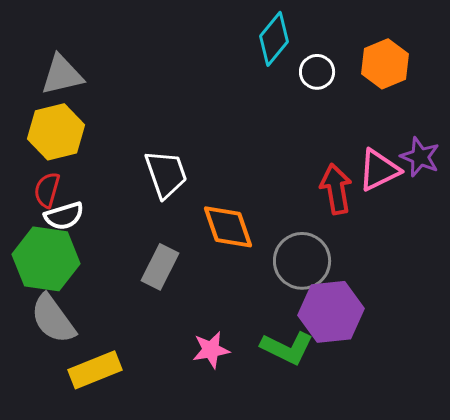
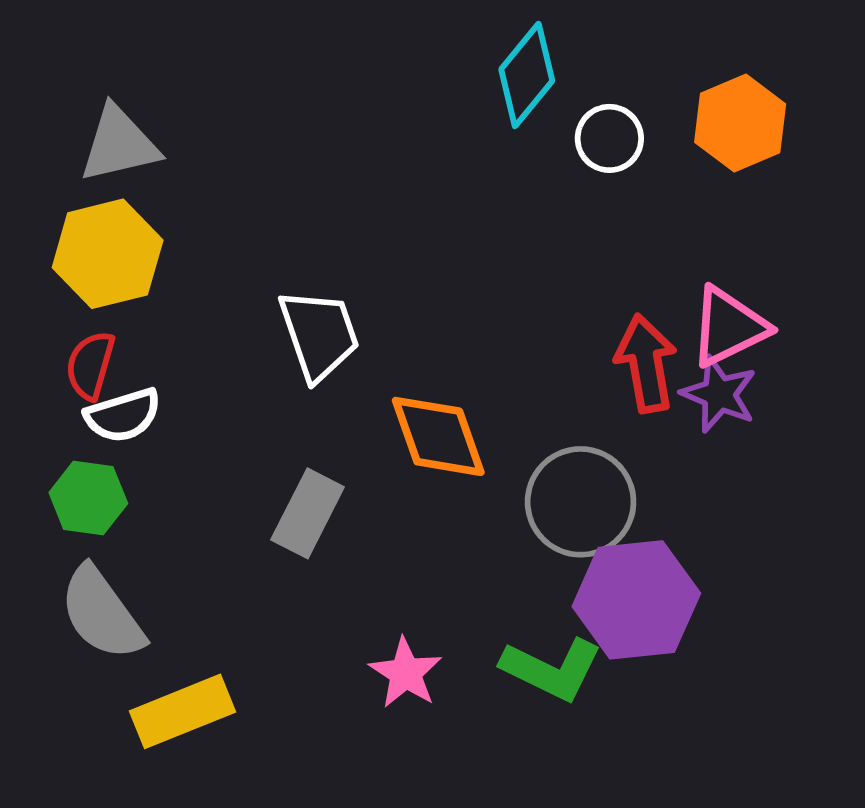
purple star: (420, 157) -> (719, 394), moved
green hexagon: (46, 259) -> (88, 498), size x0.6
pink star: (211, 350) -> (406, 673), turned -30

